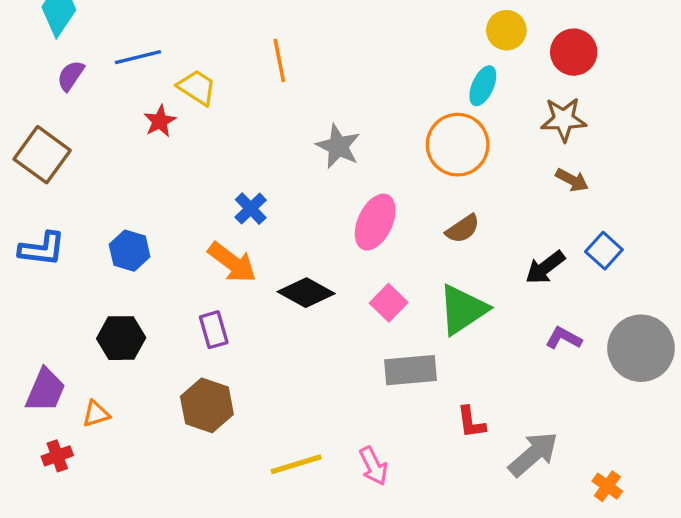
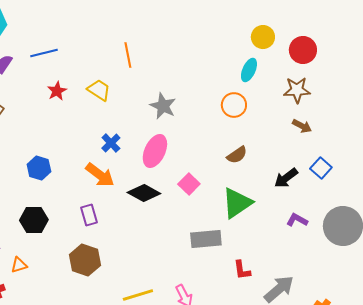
yellow trapezoid: (197, 87) -> (99, 90), moved
orange circle: (458, 145) -> (234, 105), size x0.7
pink ellipse: (375, 222) -> (155, 151), moved
pink square: (389, 303) -> (189, 184), moved

